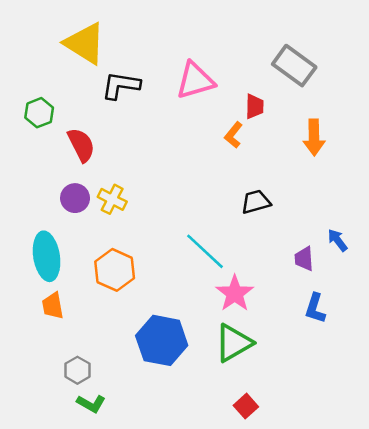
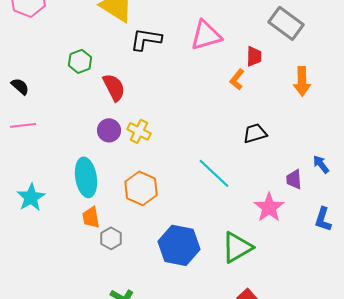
pink star: (235, 293) -> (269, 207), moved
blue L-shape: (315, 308) -> (323, 219), moved
gray hexagon: (77, 370) -> (111, 238), moved

